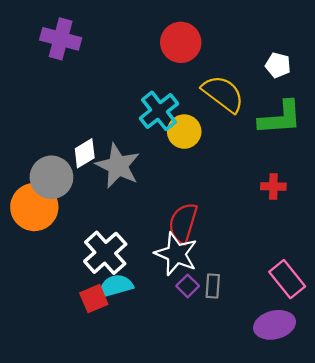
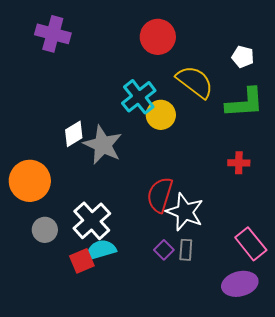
gray circle: (51, 177) -> (45, 230), moved, size x0.7
white star: (176, 254) -> (185, 212), moved

